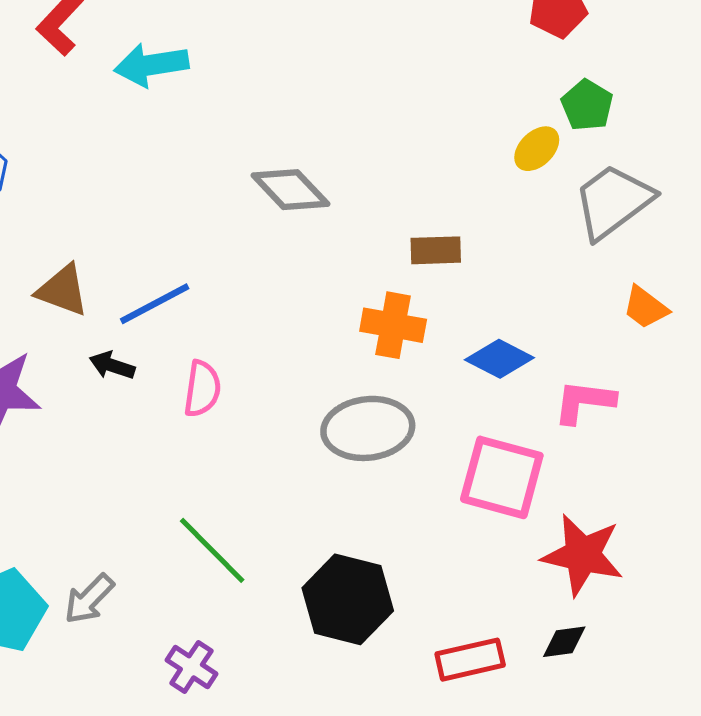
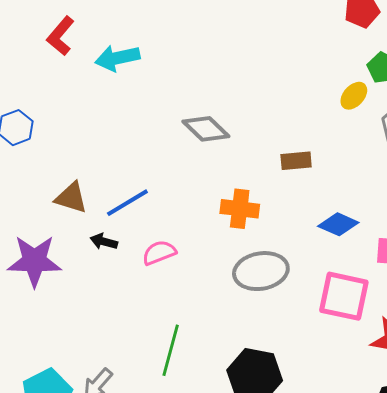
orange cross: (393, 325) -> (240, 209), moved
pink semicircle: (202, 389) -> (159, 253), turned -116
green line: (212, 550) -> (171, 350), turned 63

